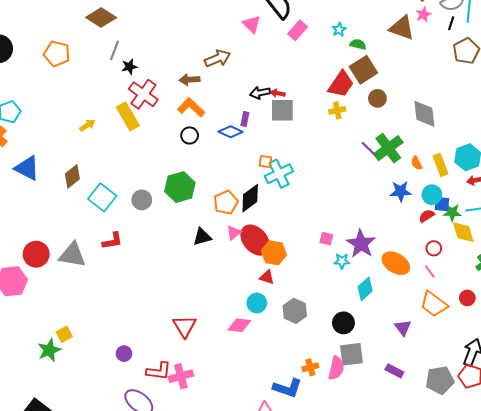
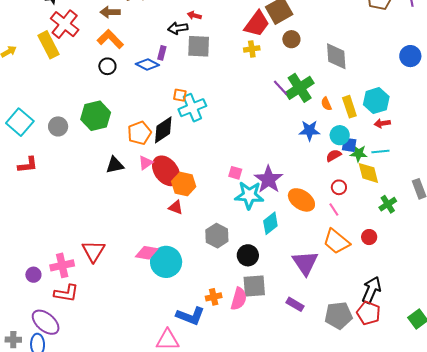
red arrow: (278, 93) -> (194, 15), moved
cyan star: (342, 261) -> (249, 195), size x1.8
cyan circle: (257, 303) -> (166, 262), moved, size x1.6
gray hexagon: (295, 311) -> (217, 236), moved
purple triangle: (403, 328) -> (305, 263), size x1.6
pink cross: (181, 376) -> (62, 265), moved

